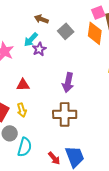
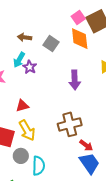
purple arrow: (68, 83) -> (75, 80), moved
yellow arrow: (22, 110) -> (27, 130), size x1.5
red arrow: (54, 158) -> (86, 145), moved

